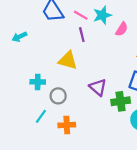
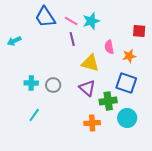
pink semicircle: (122, 29) -> (109, 47), moved, turned 136
yellow triangle: (68, 60) -> (90, 63), moved
gray circle: (58, 96) -> (53, 85), moved
orange cross: (67, 125) -> (92, 123), moved

